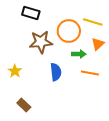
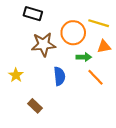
orange triangle: (98, 44) -> (104, 46), turned 32
orange line: (90, 73) -> (95, 77), turned 36
brown rectangle: (24, 105) -> (35, 106), moved

